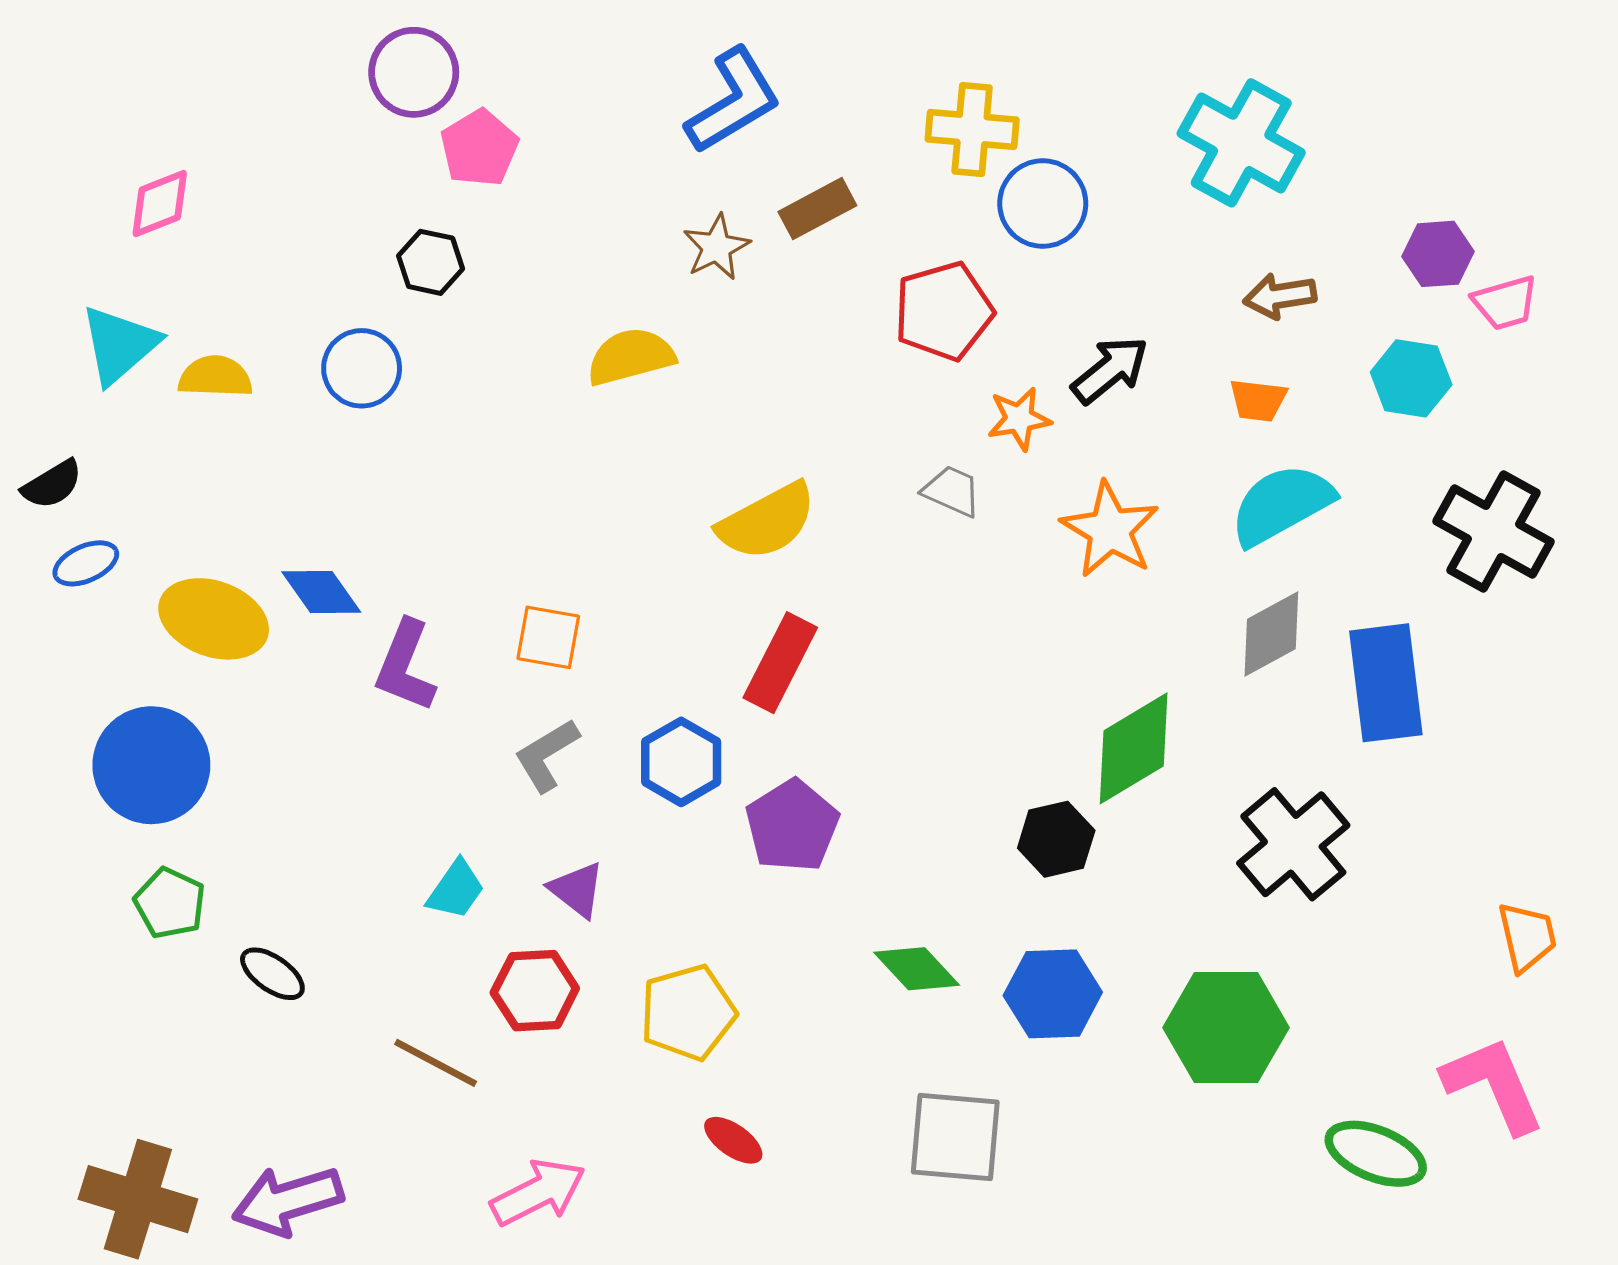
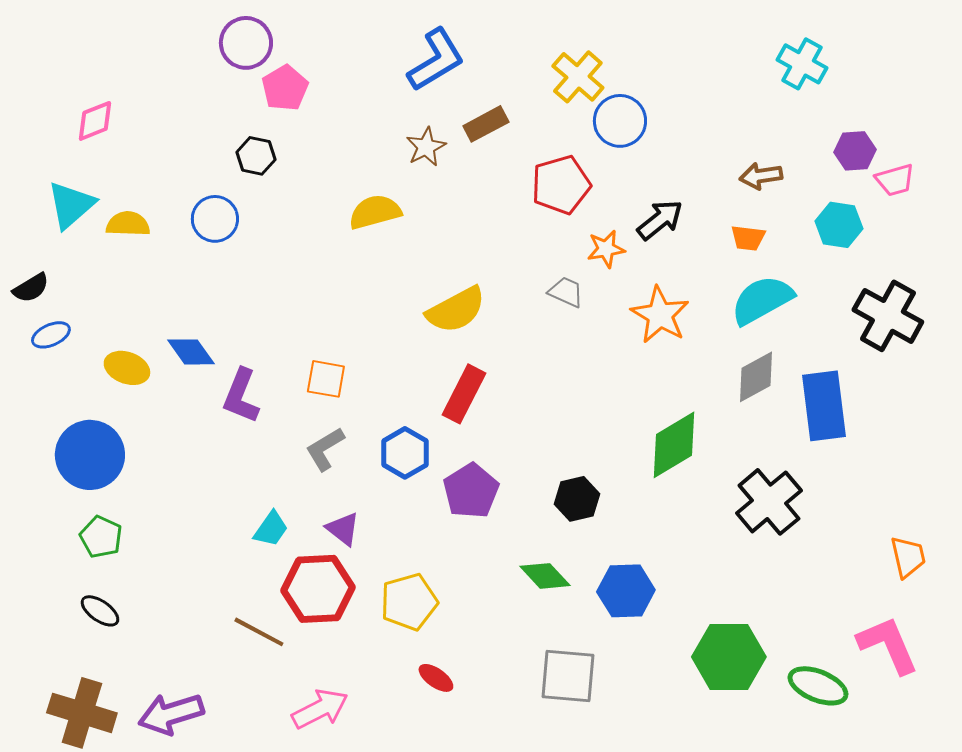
yellow cross: (972, 129) -> (578, 77), turned 36
cyan cross: (1241, 143) -> (802, 64), moved, size x0.7
yellow ellipse: (214, 619) -> (127, 368), size x0.7
black hexagon: (1056, 839) -> (577, 499), moved
black ellipse: (272, 974) -> (100, 611), moved
red hexagon: (535, 991) -> (318, 589), size x1.4
green hexagon: (1226, 1028) -> (729, 657), moved

